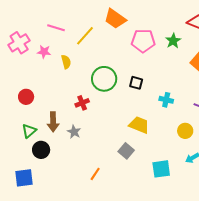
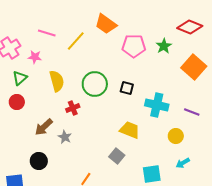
yellow semicircle: (66, 62) -> (57, 81), moved, size x1.5
cyan cross: (166, 100) -> (157, 105), size x1.6
brown arrow: (53, 122) -> (44, 127), turned 48
green triangle: (29, 131) -> (20, 78), moved
black circle: (41, 150) -> (39, 161), moved

